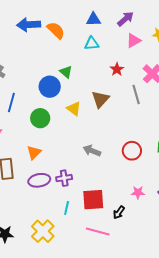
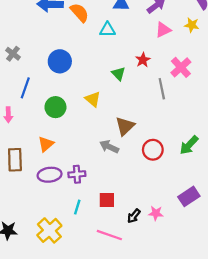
cyan triangle: (92, 44) -> (107, 30), moved
green triangle: (66, 72) -> (118, 74), moved
blue circle: (50, 87) -> (60, 61), moved
brown triangle: (100, 99) -> (125, 126), moved
pink star: (138, 192) -> (156, 213), moved
red square: (93, 200) -> (107, 200), size x0.7

